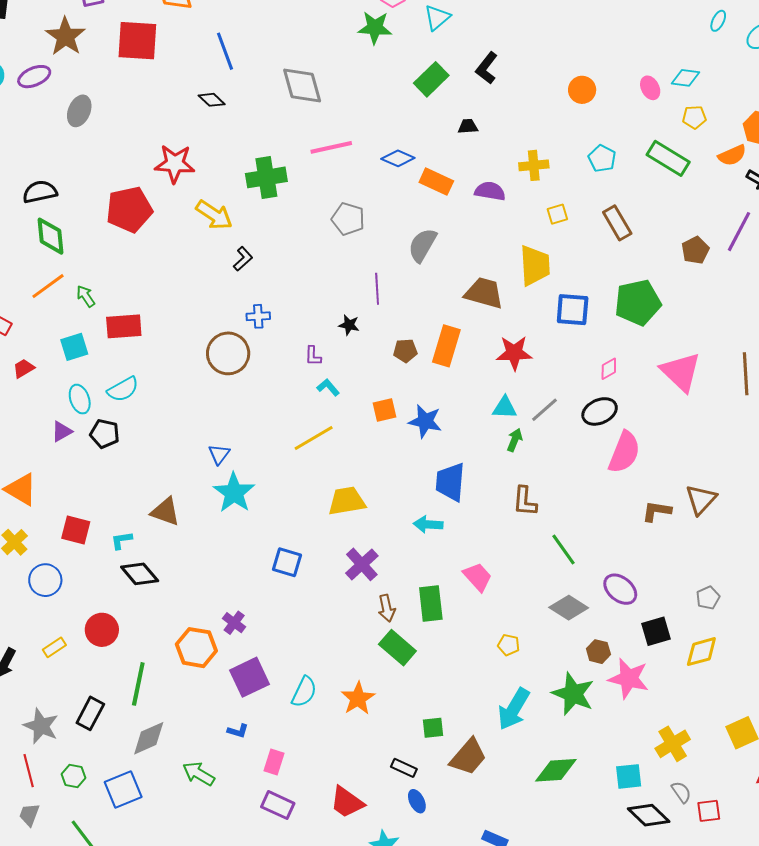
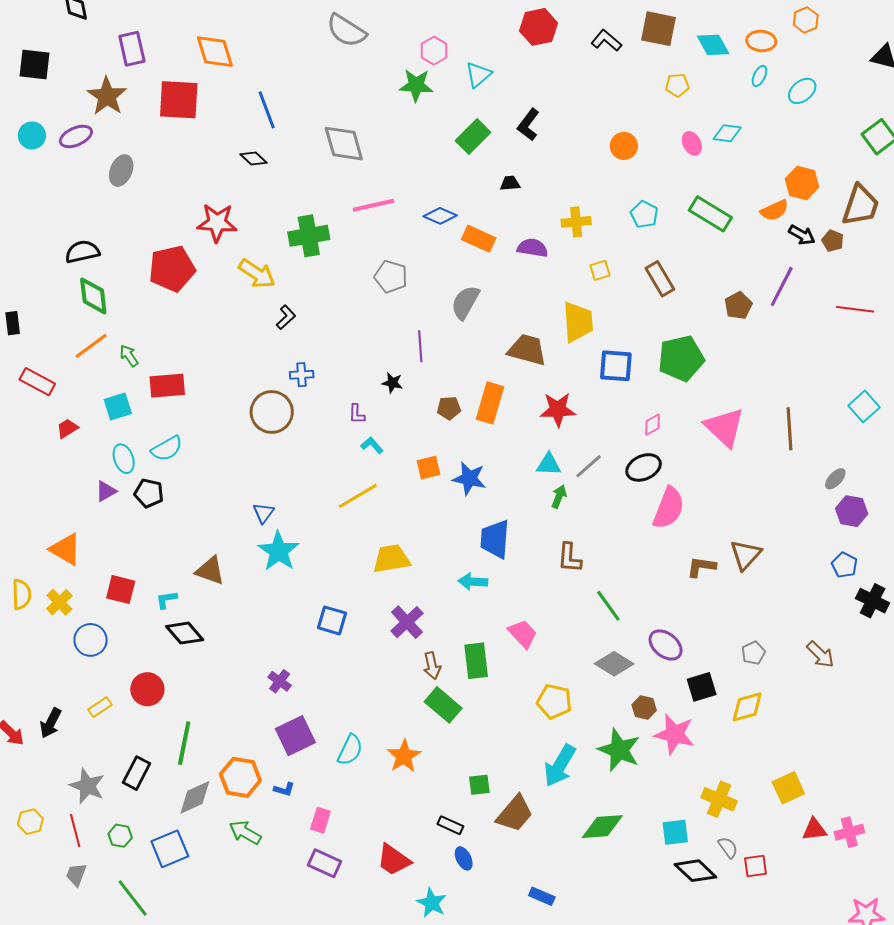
yellow pentagon: (694, 117) -> (677, 85), moved
yellow pentagon: (509, 645) -> (554, 701), size x1.6
orange hexagon: (196, 648) -> (240, 777), moved
yellow cross: (673, 744) -> (719, 799), turned -36

